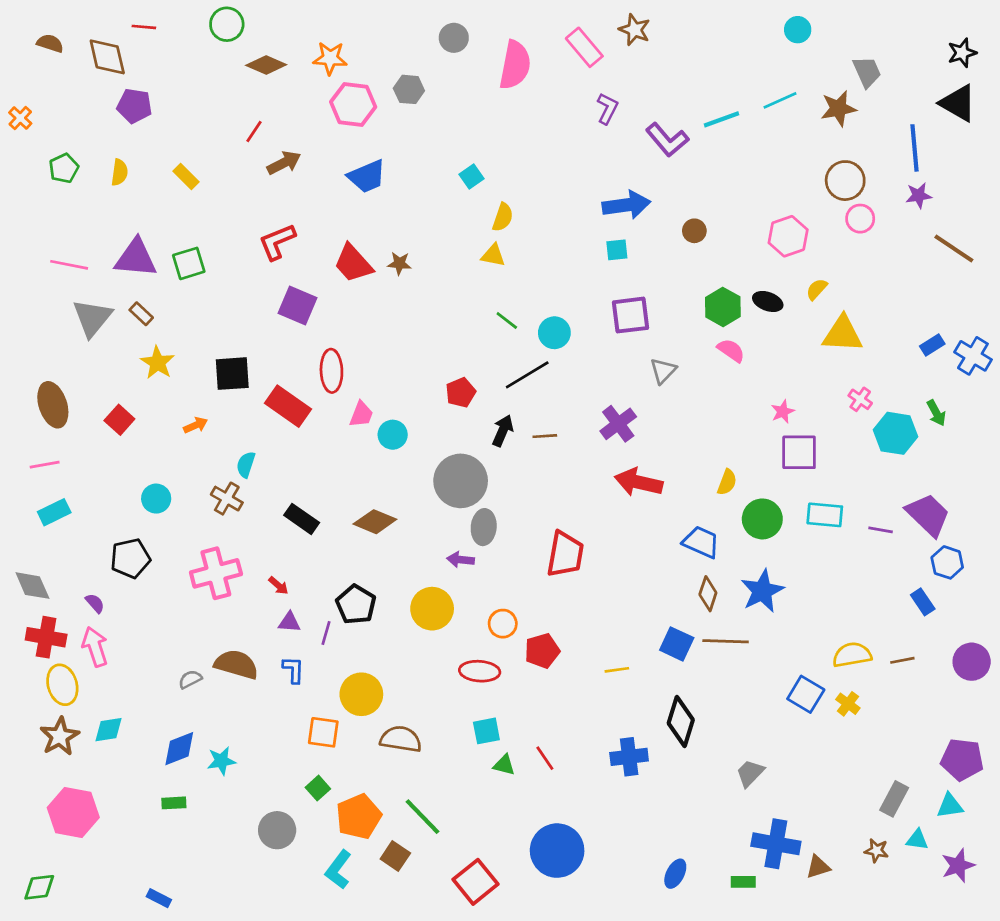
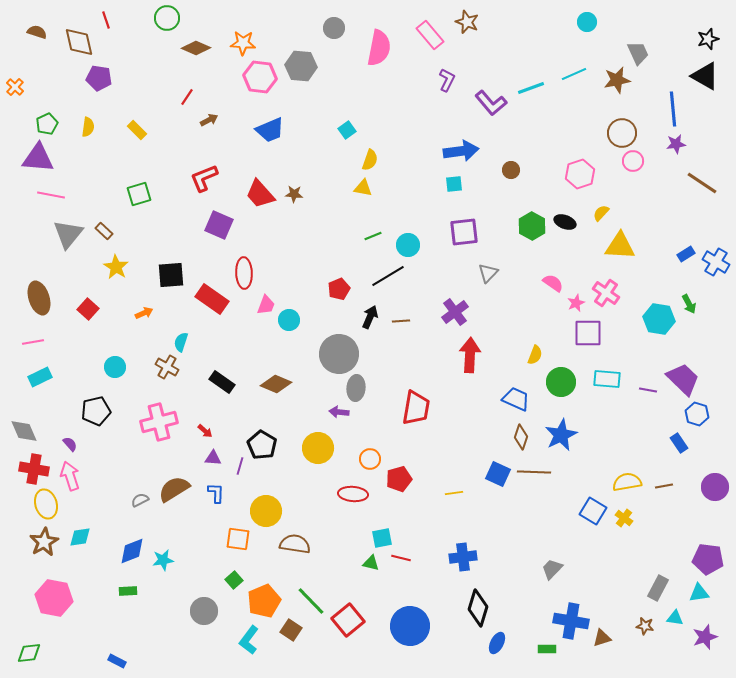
red line: (144, 27) -> (106, 20), turned 66
gray hexagon: (409, 89) -> (301, 66), size x1.4
brown arrow: (284, 163) -> (209, 120), size x0.7
purple triangle: (136, 258) -> (38, 158), moved
green line: (507, 321) -> (373, 236), turned -60
pink semicircle: (731, 350) -> (553, 283), moved
pink cross: (860, 399) -> (606, 293), moved, size x1.5
red arrow: (639, 482) -> (470, 355), turned 80
brown semicircle: (236, 664) -> (174, 489), turned -48
black diamond: (681, 721) -> (478, 608), moved
cyan square: (486, 731) -> (382, 538), moved
red line: (545, 758) -> (401, 558), turned -42
red square: (476, 882) -> (348, 620), moved

